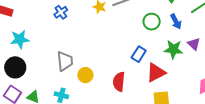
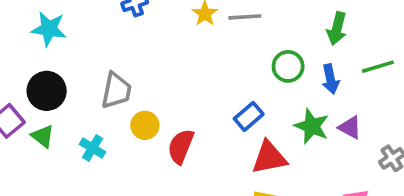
purple triangle: (194, 44) -> (350, 127), turned -32
black circle: (15, 67) -> (47, 91), moved
red semicircle: (119, 82) -> (181, 146), moved

